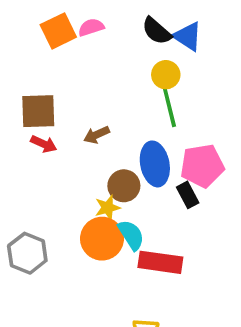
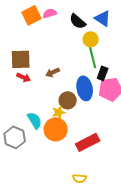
black semicircle: (157, 31) -> (78, 21), moved
black rectangle: (188, 195) -> (103, 73), moved, turned 48
cyan semicircle: (131, 235) -> (35, 120), moved
red rectangle: (160, 262) -> (88, 142), turned -35

